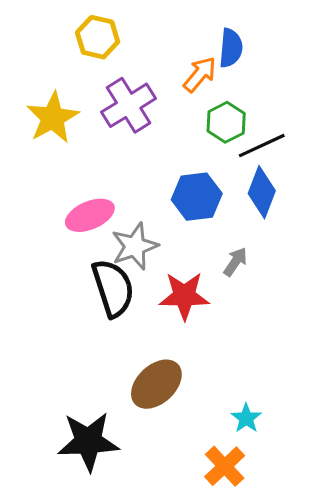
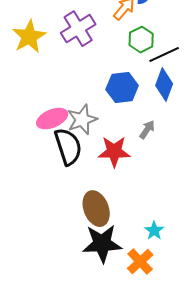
pink ellipse: (90, 215) -> (52, 119), moved
brown ellipse: (156, 384) -> (96, 209), turned -68
black star: (88, 441) -> (102, 244), moved

